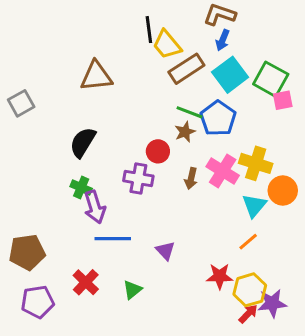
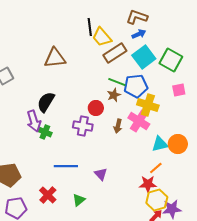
blue arrow: (223, 40) -> (139, 34), turned -136
pink square: (283, 100) -> (179, 90), moved
blue pentagon: (218, 118) -> (136, 86), turned 30
yellow cross: (256, 163) -> (148, 105), moved
orange circle: (283, 190) -> (178, 144), moved
cyan triangle: (254, 206) -> (160, 144), turned 36
purple arrow: (95, 207) -> (34, 121), moved
red star: (220, 276) -> (148, 184), moved

